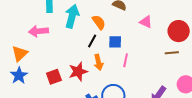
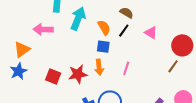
black line: (92, 41) -> (124, 31), moved
blue square: (115, 42) -> (103, 47), moved
brown line: (172, 53) -> (173, 66), turned -56
red square: (54, 77) -> (53, 76), turned 35

